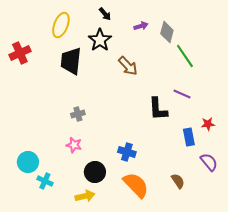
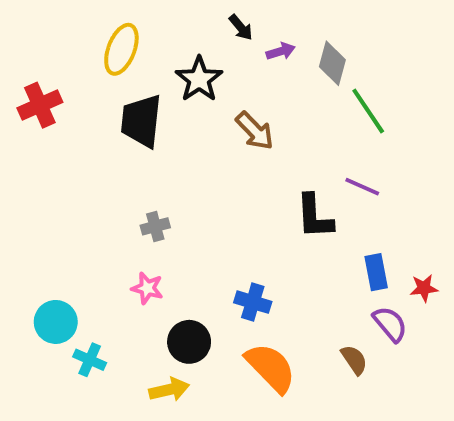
black arrow: (105, 14) -> (241, 27), moved
red star: (208, 124) -> (424, 288), moved
purple semicircle: (209, 162) -> (390, 324), moved

